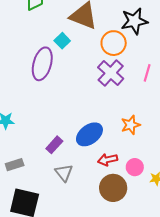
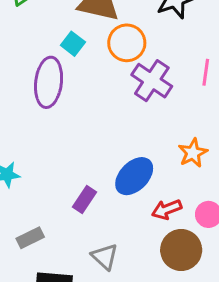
orange circle: (114, 43) -> (127, 43), moved
gray triangle: (64, 173) -> (105, 257), moved

